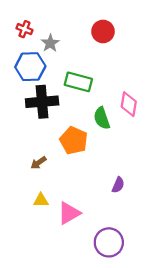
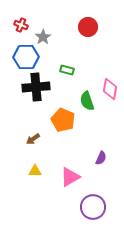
green rectangle: (78, 82) -> (67, 70), size x0.6
pink triangle: (69, 213) -> (70, 177), moved

